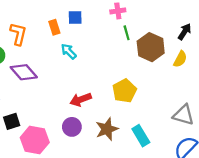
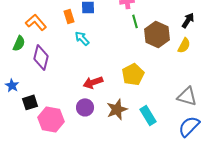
orange L-shape: (18, 34) -> (36, 22), turned -55
purple diamond: (24, 72) -> (41, 57), turned 55

